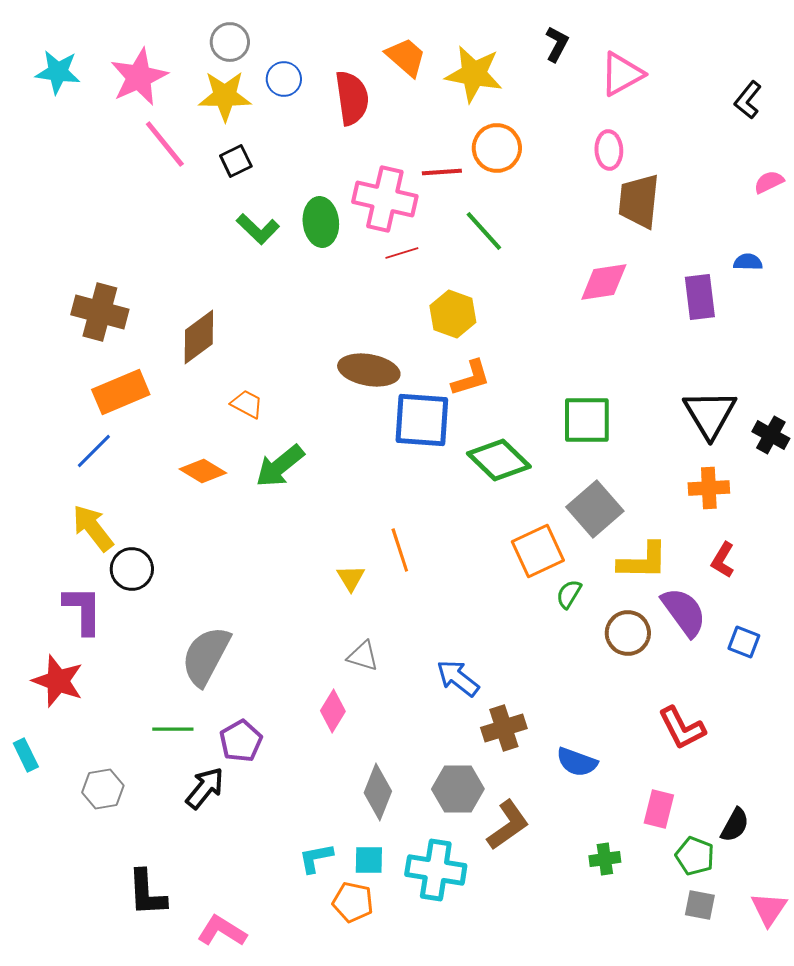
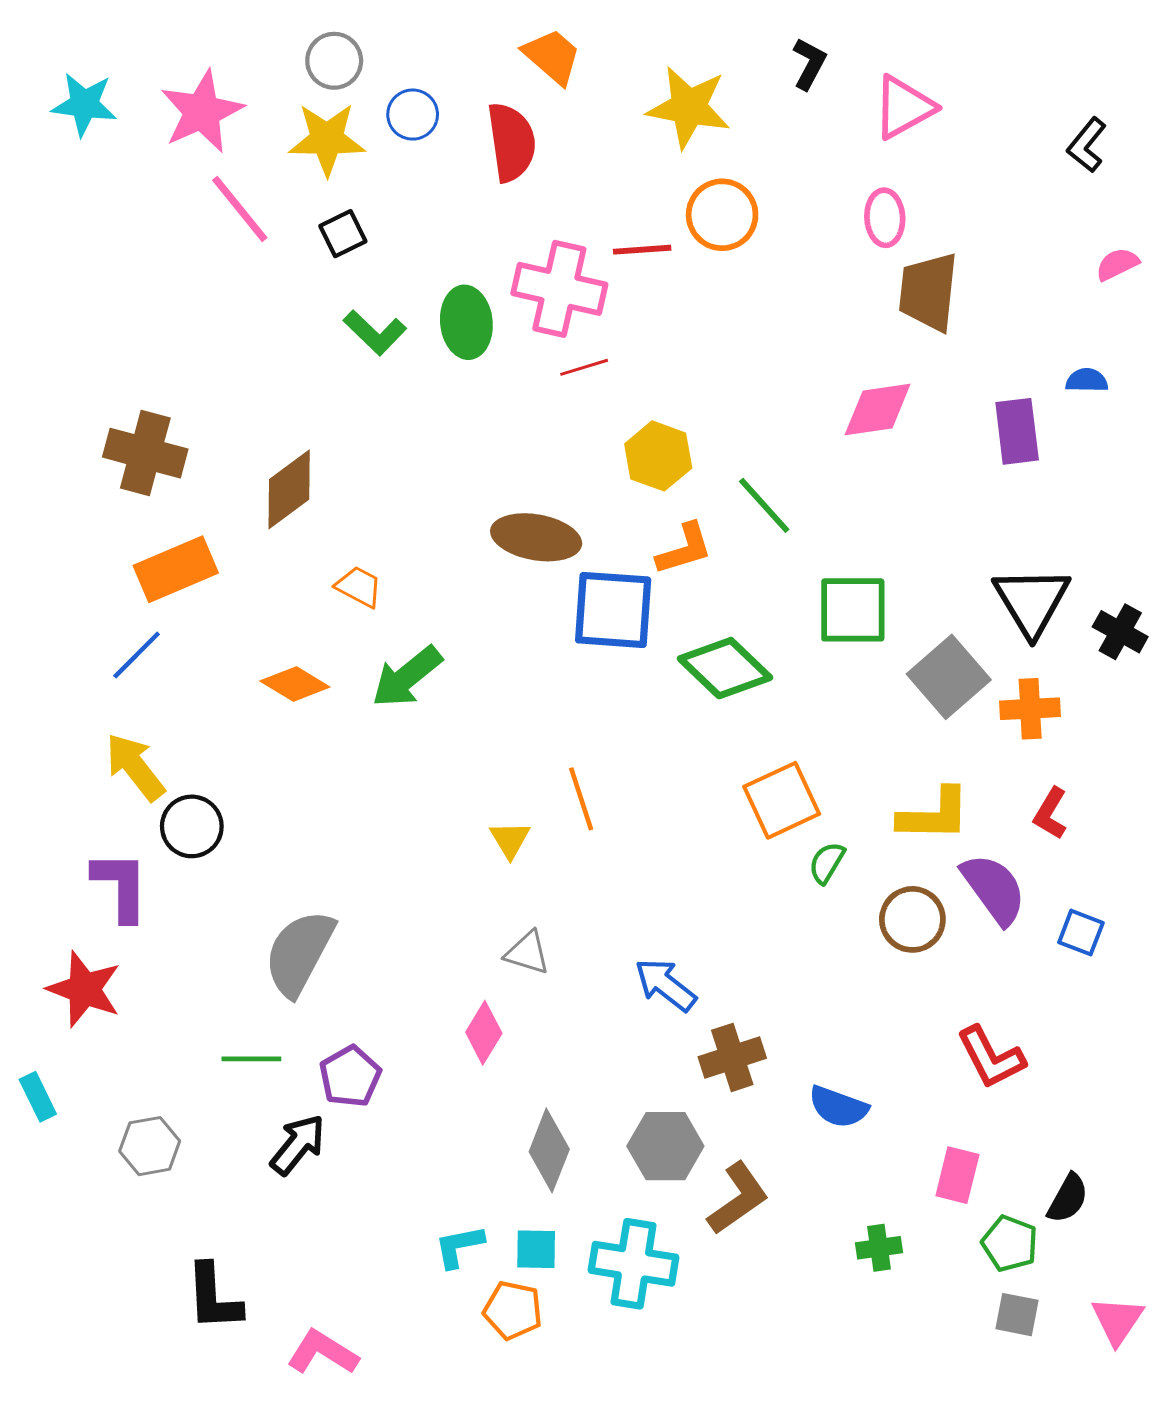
orange trapezoid: (406, 57) -> (552, 56), moved
green line: (484, 231) -> (764, 505), moved
gray square: (595, 509) -> (949, 677), moved

